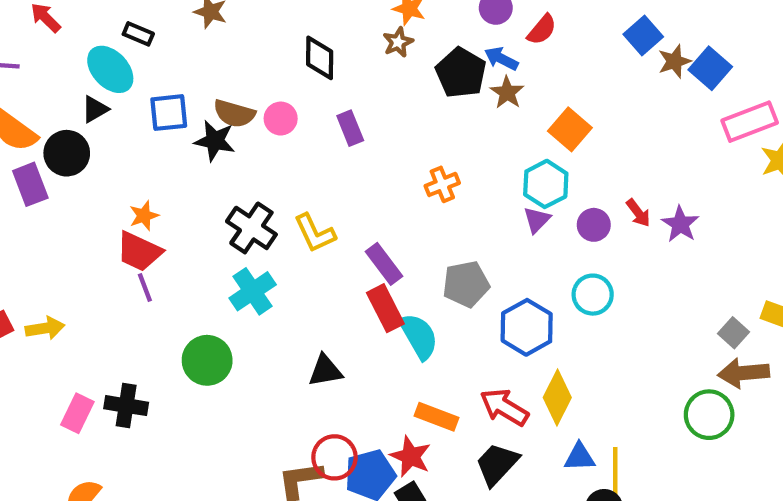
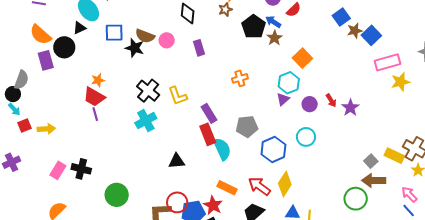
green circle: (207, 360) -> (117, 195), moved

